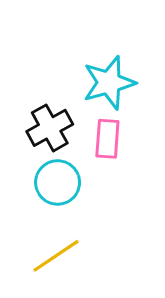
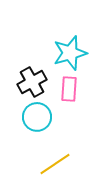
yellow line: (56, 256) -> (55, 164), moved

